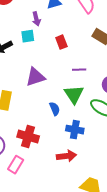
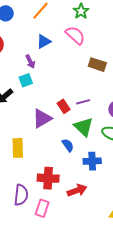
red rectangle: (61, 42) -> (64, 106), moved
red arrow: (67, 156) -> (77, 190), moved

